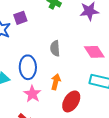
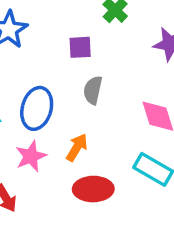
purple square: (20, 18) -> (80, 47), moved
red ellipse: (71, 101) -> (93, 189), turned 40

